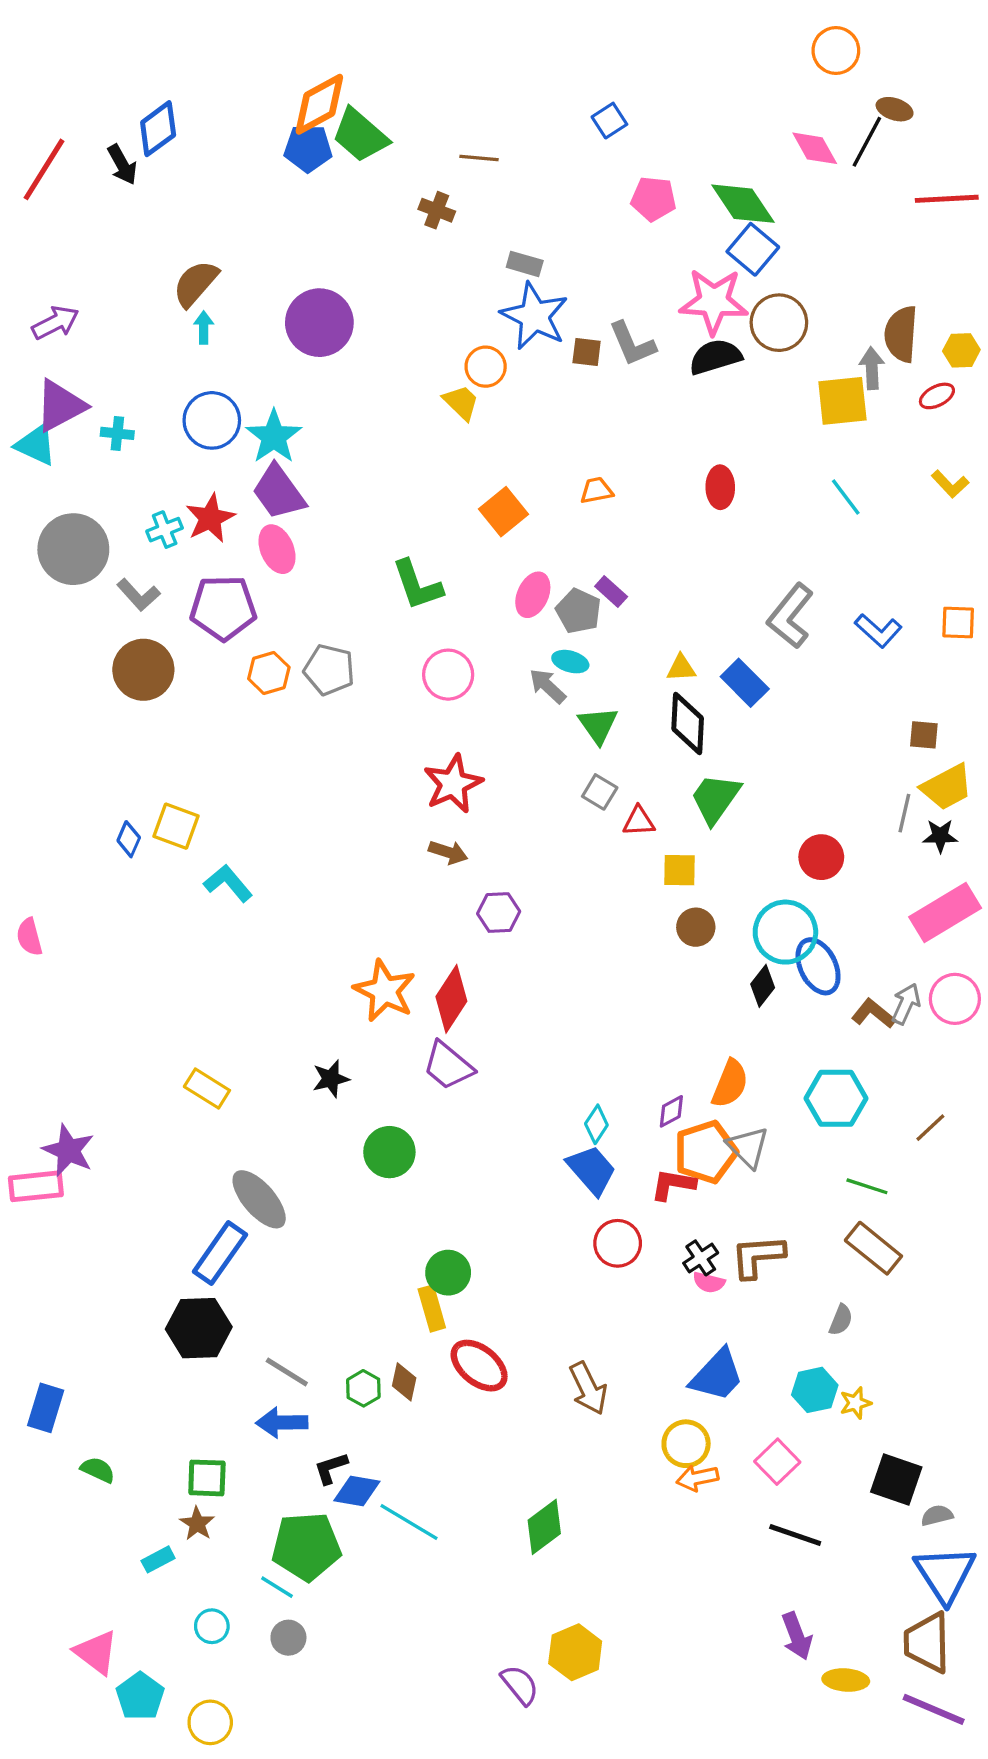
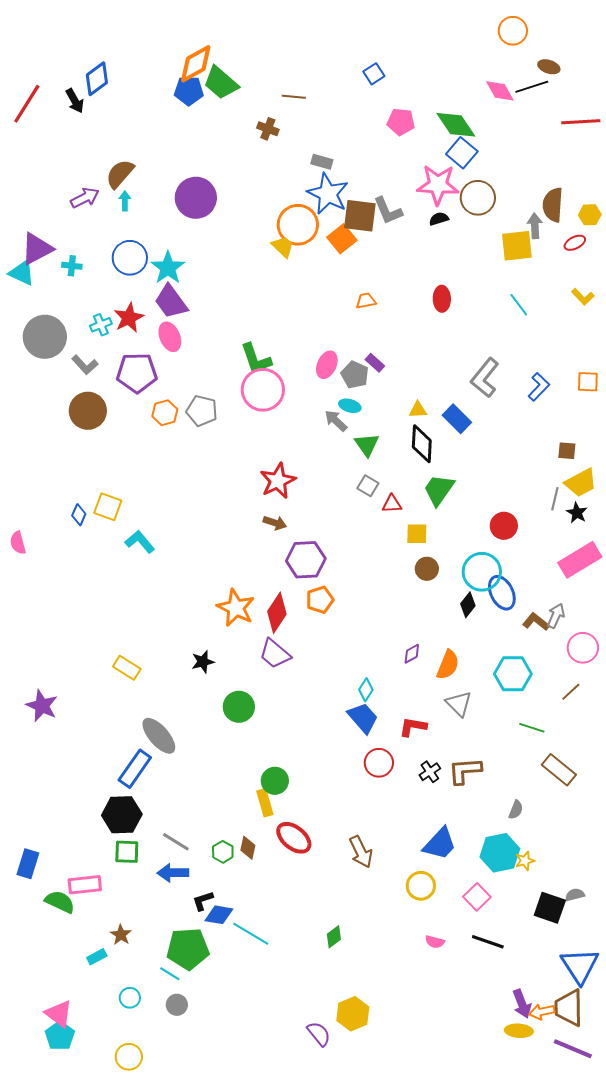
black line: (867, 142) -> (532, 87), turned 44
purple arrow: (55, 323) -> (85, 198), moved
brown square: (587, 352) -> (360, 216), size x1.8
black semicircle: (715, 357) -> (439, 219), size x0.6
orange circle: (486, 367) -> (298, 225), size x1.6
orange square: (504, 512) -> (342, 239), moved
blue L-shape: (878, 631) -> (539, 387), turned -88
pink circle: (448, 675) -> (263, 390), moved, size x1.4
black star: (940, 836) -> (577, 513), turned 30
purple hexagon: (499, 913) -> (306, 560), size x1.5
pink semicircle: (29, 937) -> (18, 543), moved
pink circle: (955, 999) -> (583, 648), moved
purple diamond: (671, 1111) -> (412, 654), moved
orange pentagon: (706, 1152) -> (320, 600), moved, size x0.7
pink rectangle: (36, 1186) -> (85, 885), moved
brown rectangle: (873, 1248) -> (559, 770), moved
pink semicircle: (709, 1282) -> (435, 942), moved
cyan hexagon: (815, 1390) -> (500, 853), size x1.4
green semicircle: (98, 1470) -> (60, 902), size x1.4
green square: (207, 1478) -> (127, 852), moved
orange arrow: (697, 1478) -> (542, 1012), moved
gray semicircle: (937, 1515) -> (575, 895), moved
green diamond: (544, 1527) -> (334, 937), size x0.7
purple arrow: (797, 1636) -> (522, 1004), moved
cyan pentagon: (140, 1696) -> (60, 1036), moved

